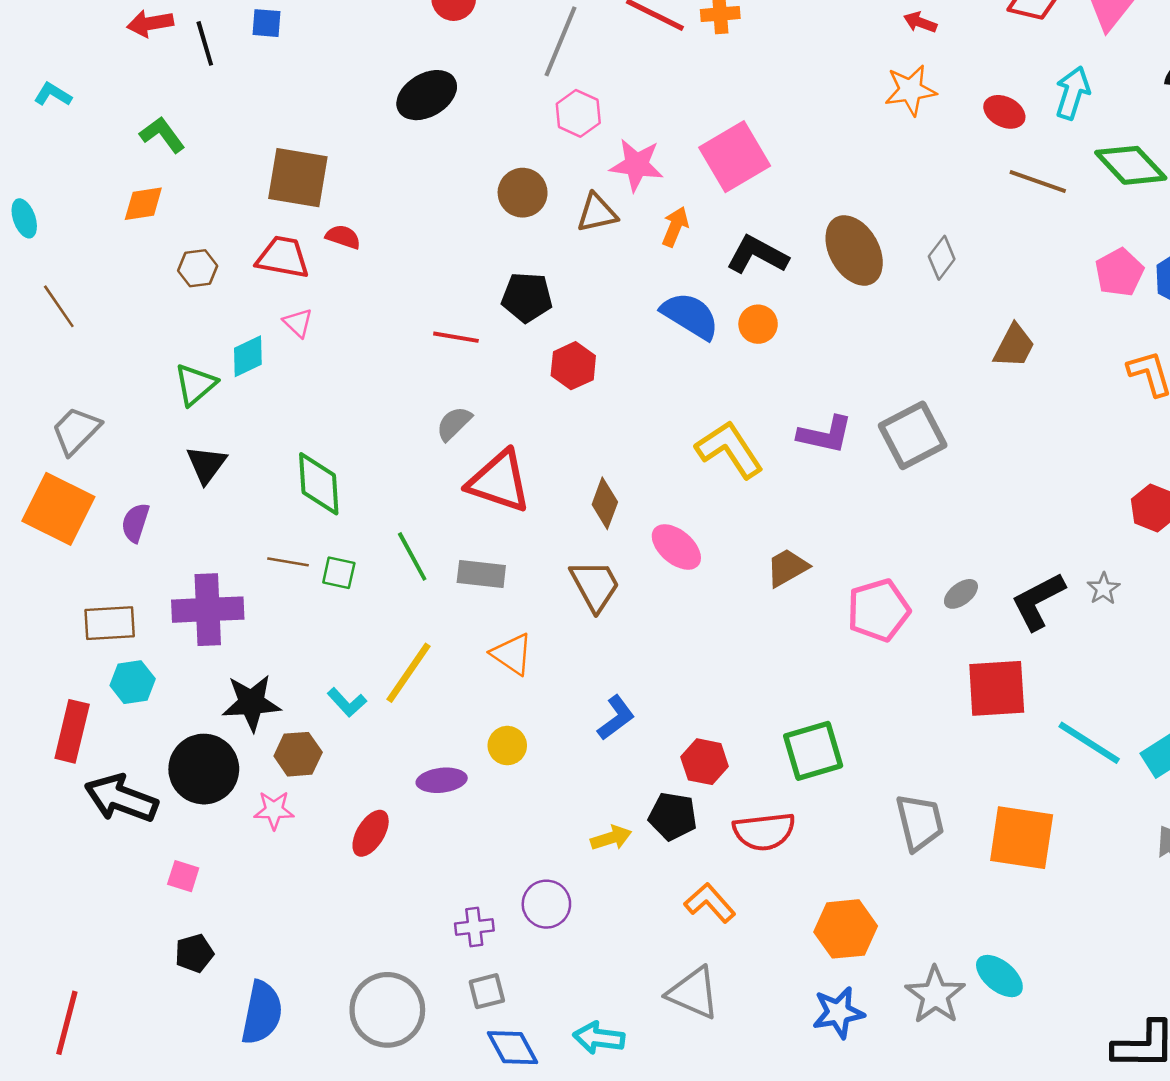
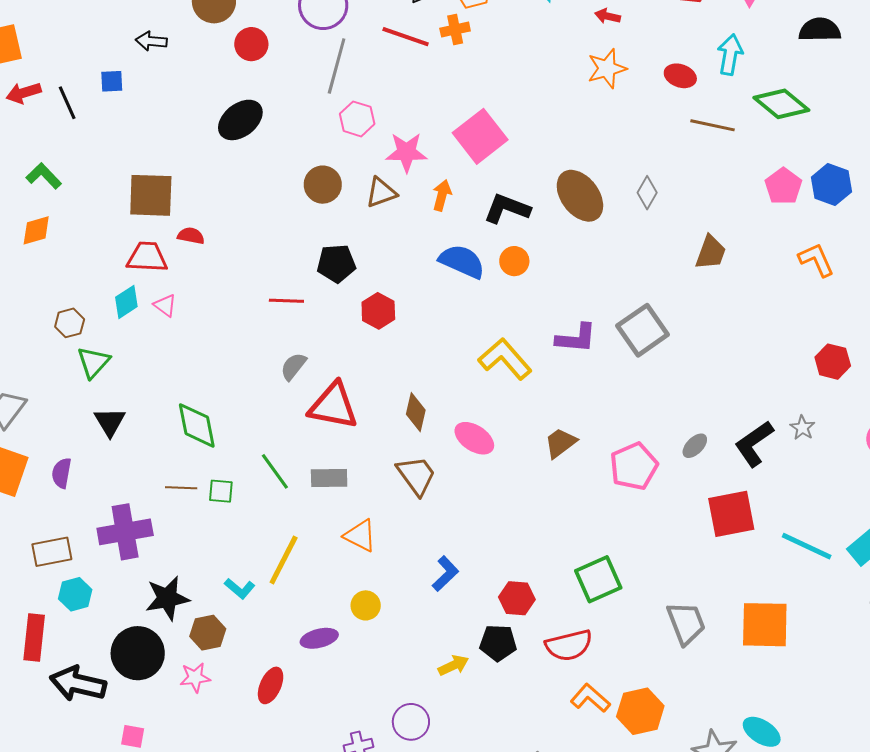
brown hexagon: (198, 268) -> (70, 323), moved
cyan diamond: (248, 356) -> (126, 302), moved
orange L-shape: (710, 903) -> (590, 698), moved

